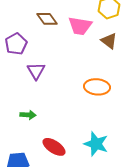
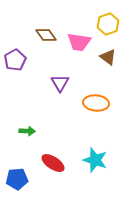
purple triangle: (36, 71) -> (60, 83), moved

